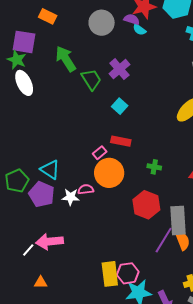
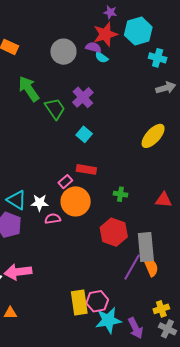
white star: (71, 197) -> (40, 203), moved

